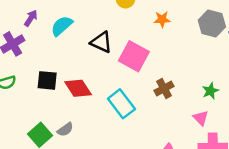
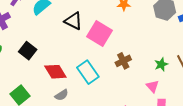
black square: (47, 80) -> (28, 51), turned 30
red diamond: (78, 88) -> (55, 72), moved
gray semicircle: (65, 130) -> (62, 95), moved

